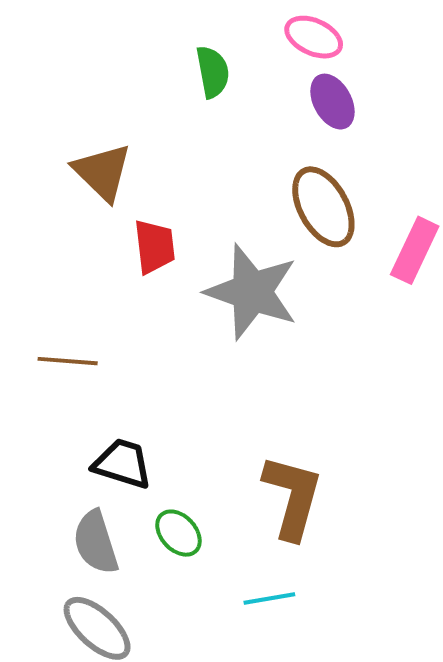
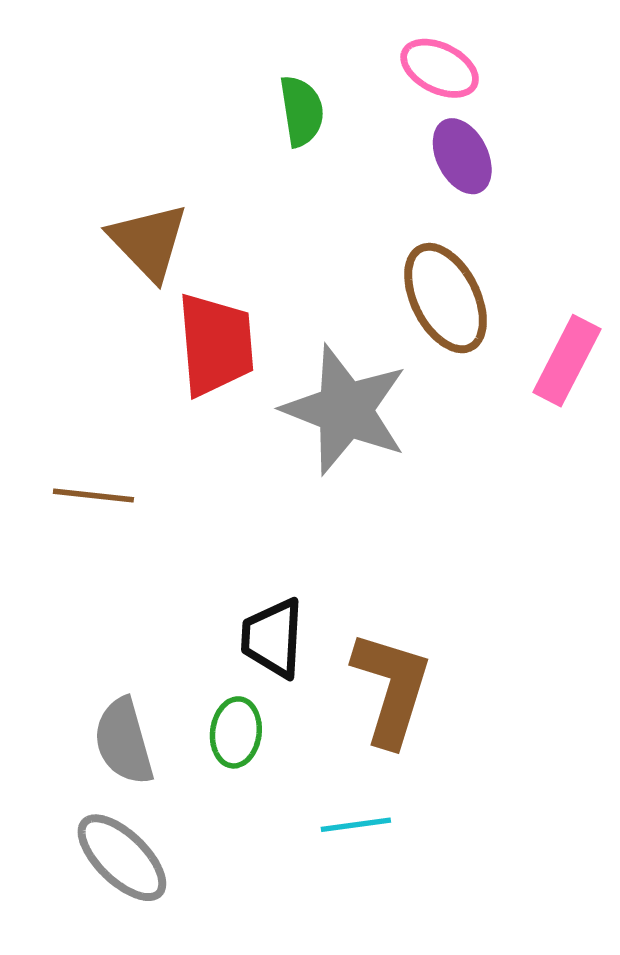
red trapezoid: (154, 247) -> (216, 345), size x1.4
black trapezoid: (123, 464) -> (273, 638), moved, turned -106
green ellipse: (178, 533) -> (236, 732), turned 48

